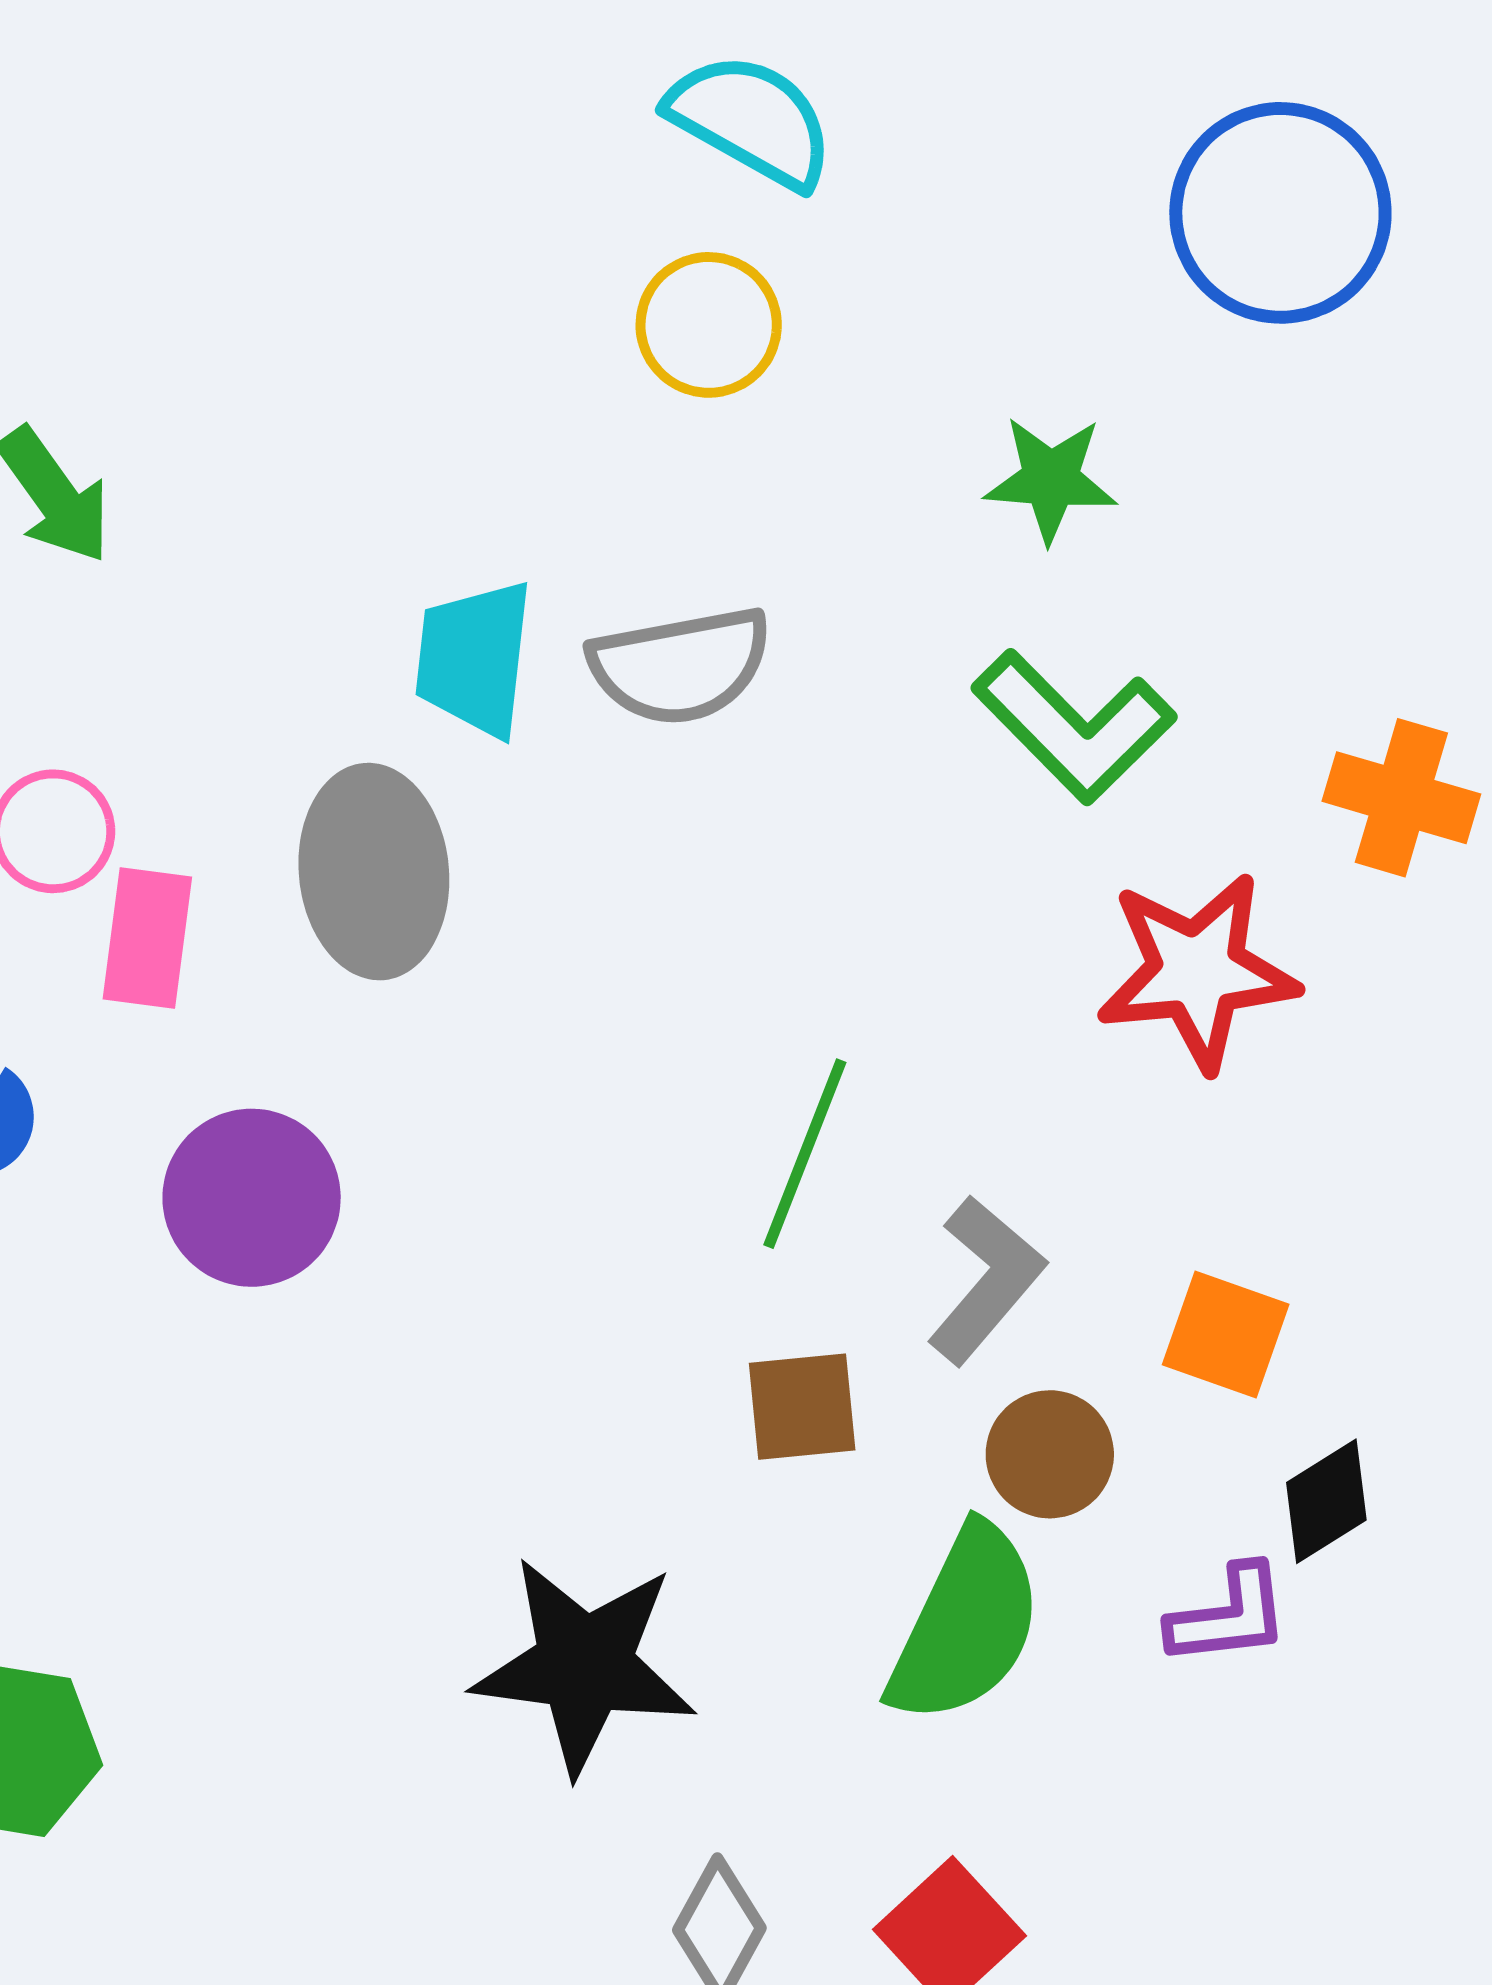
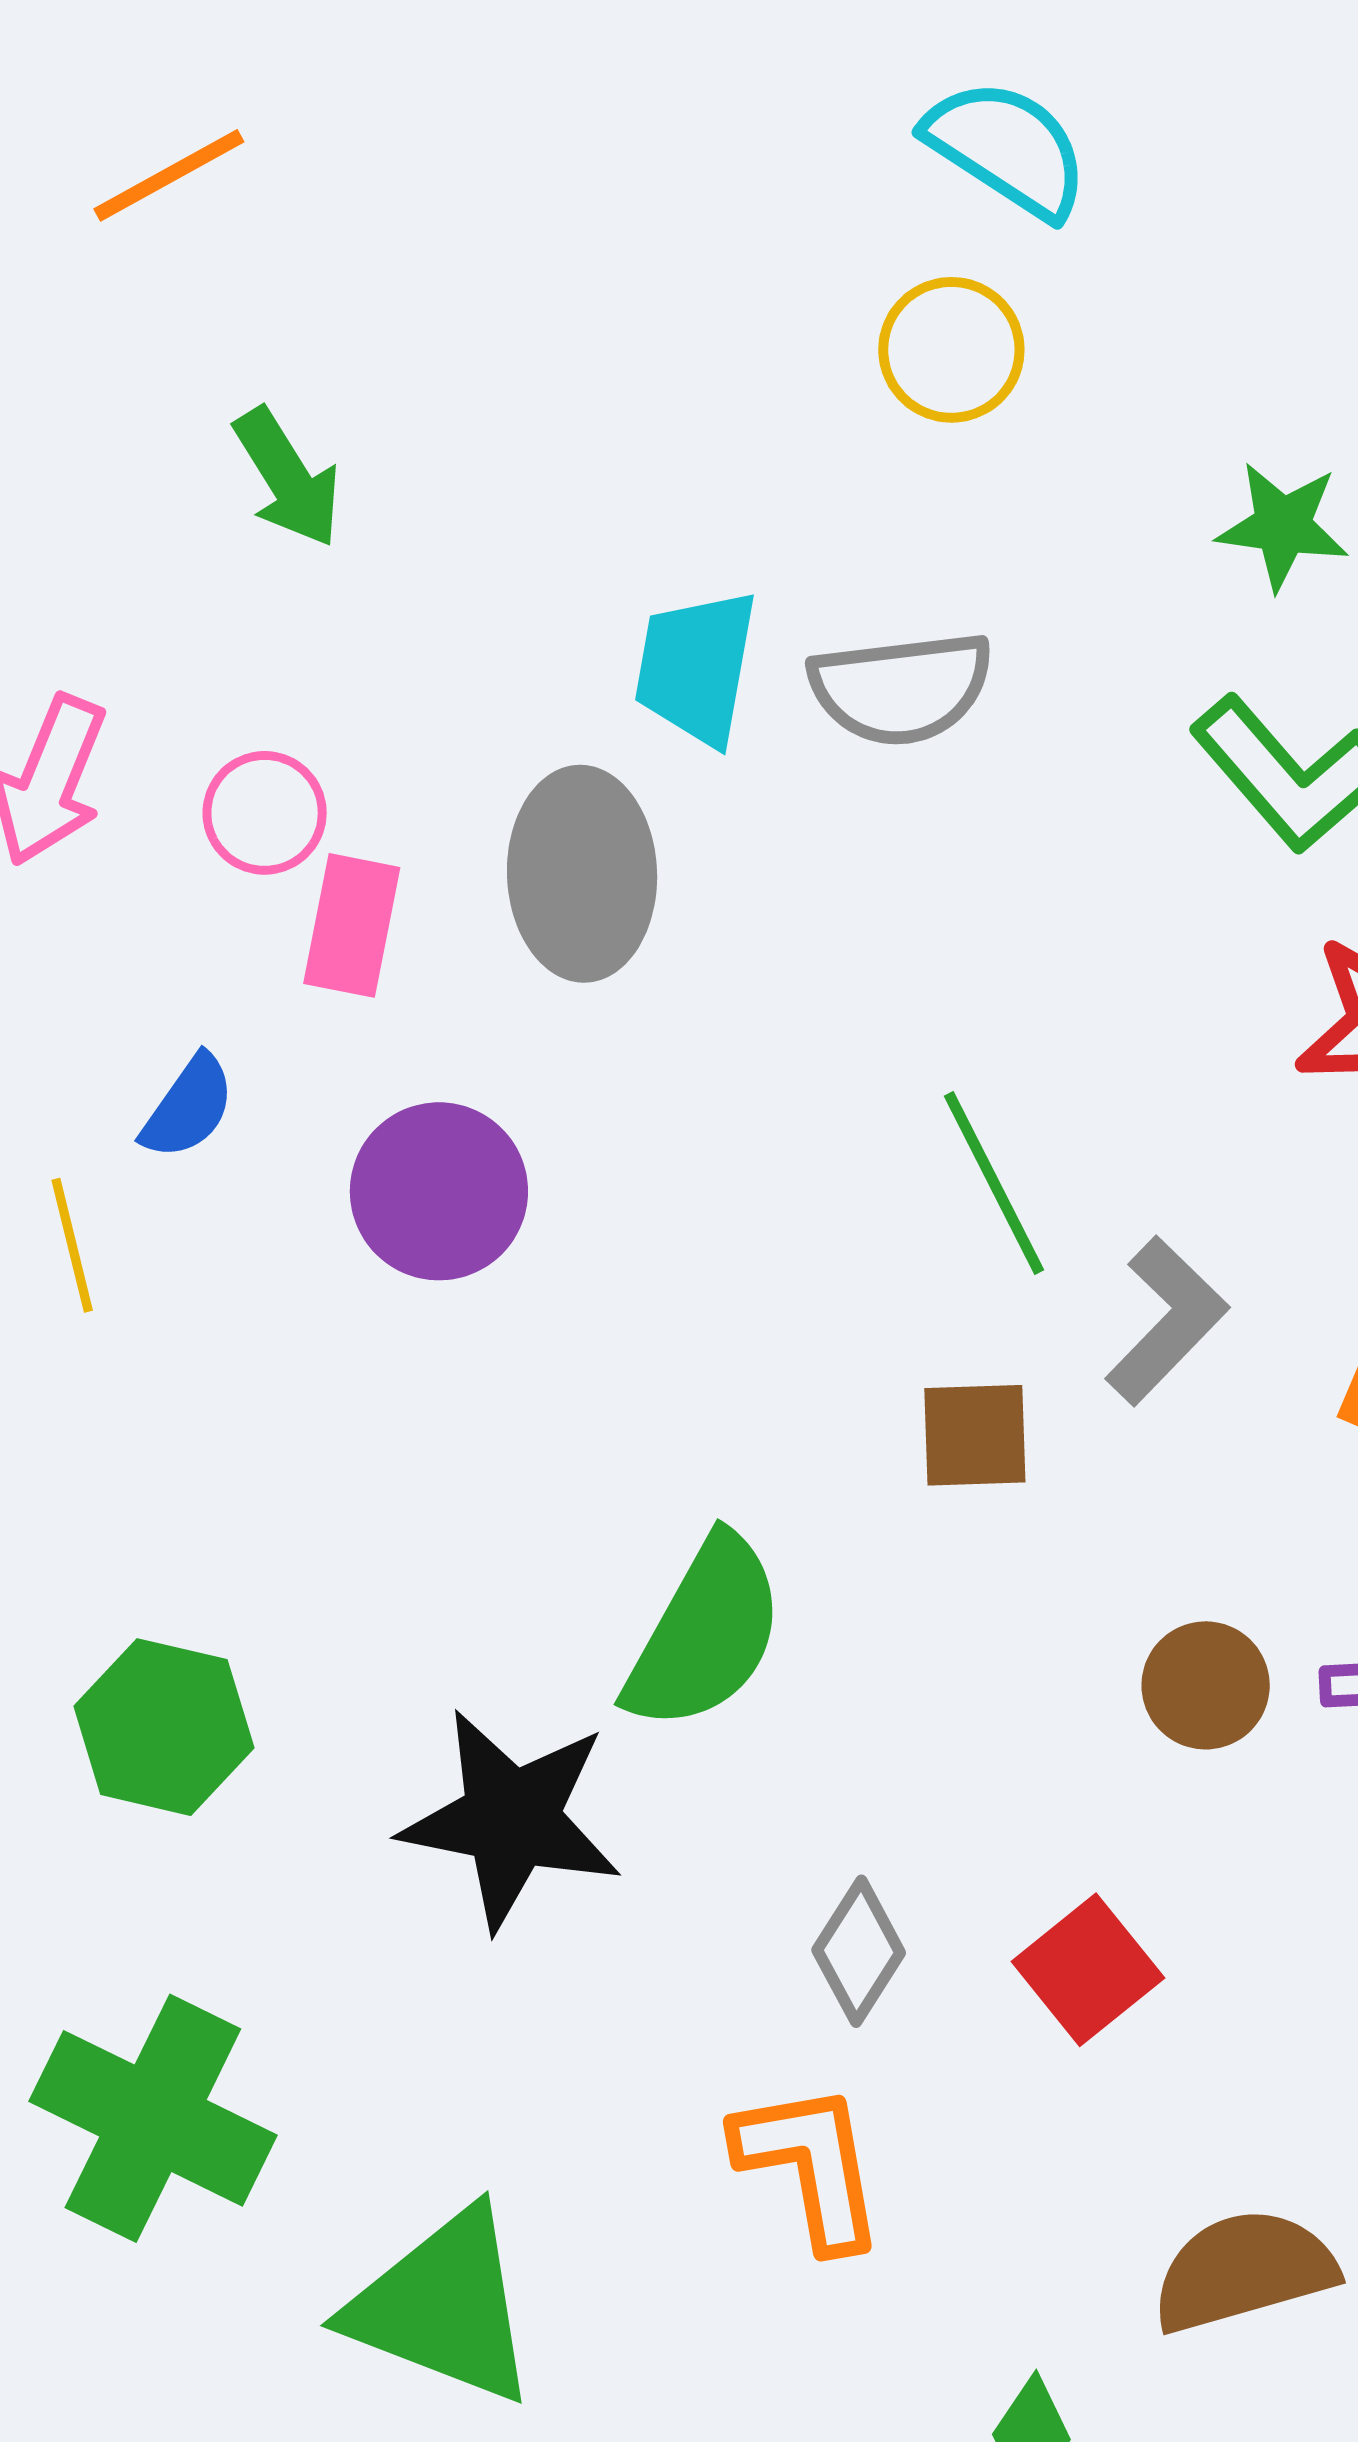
green line: (805, 1154) -> (994, 1183), turned -52
brown circle: (1050, 1454) -> (1206, 1685), moved
green semicircle: (966, 1625) -> (705, 1633), moved
black star: (584, 1665) -> (511, 1819), moved

